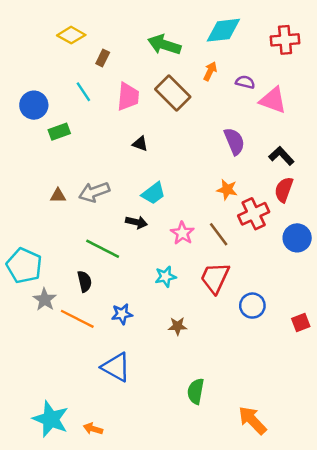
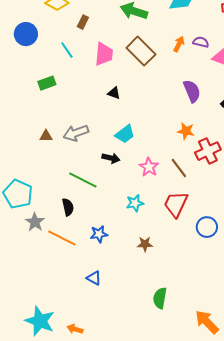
orange arrow: (210, 71) -> (179, 44), moved
blue circle: (34, 105) -> (26, 34), moved
blue triangle: (116, 367) -> (94, 278), size x0.6

